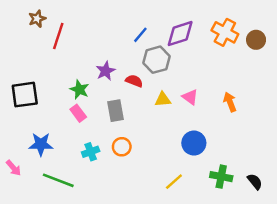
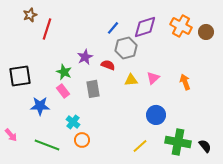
pink triangle: (190, 97) -> (153, 78), turned 40
blue star: (41, 144) -> (40, 106), moved
orange circle: (122, 147) -> (82, 140), moved
cyan cross: (91, 152) -> (73, 122), turned -32
green cross: (221, 177) -> (178, 142), size x1.4

